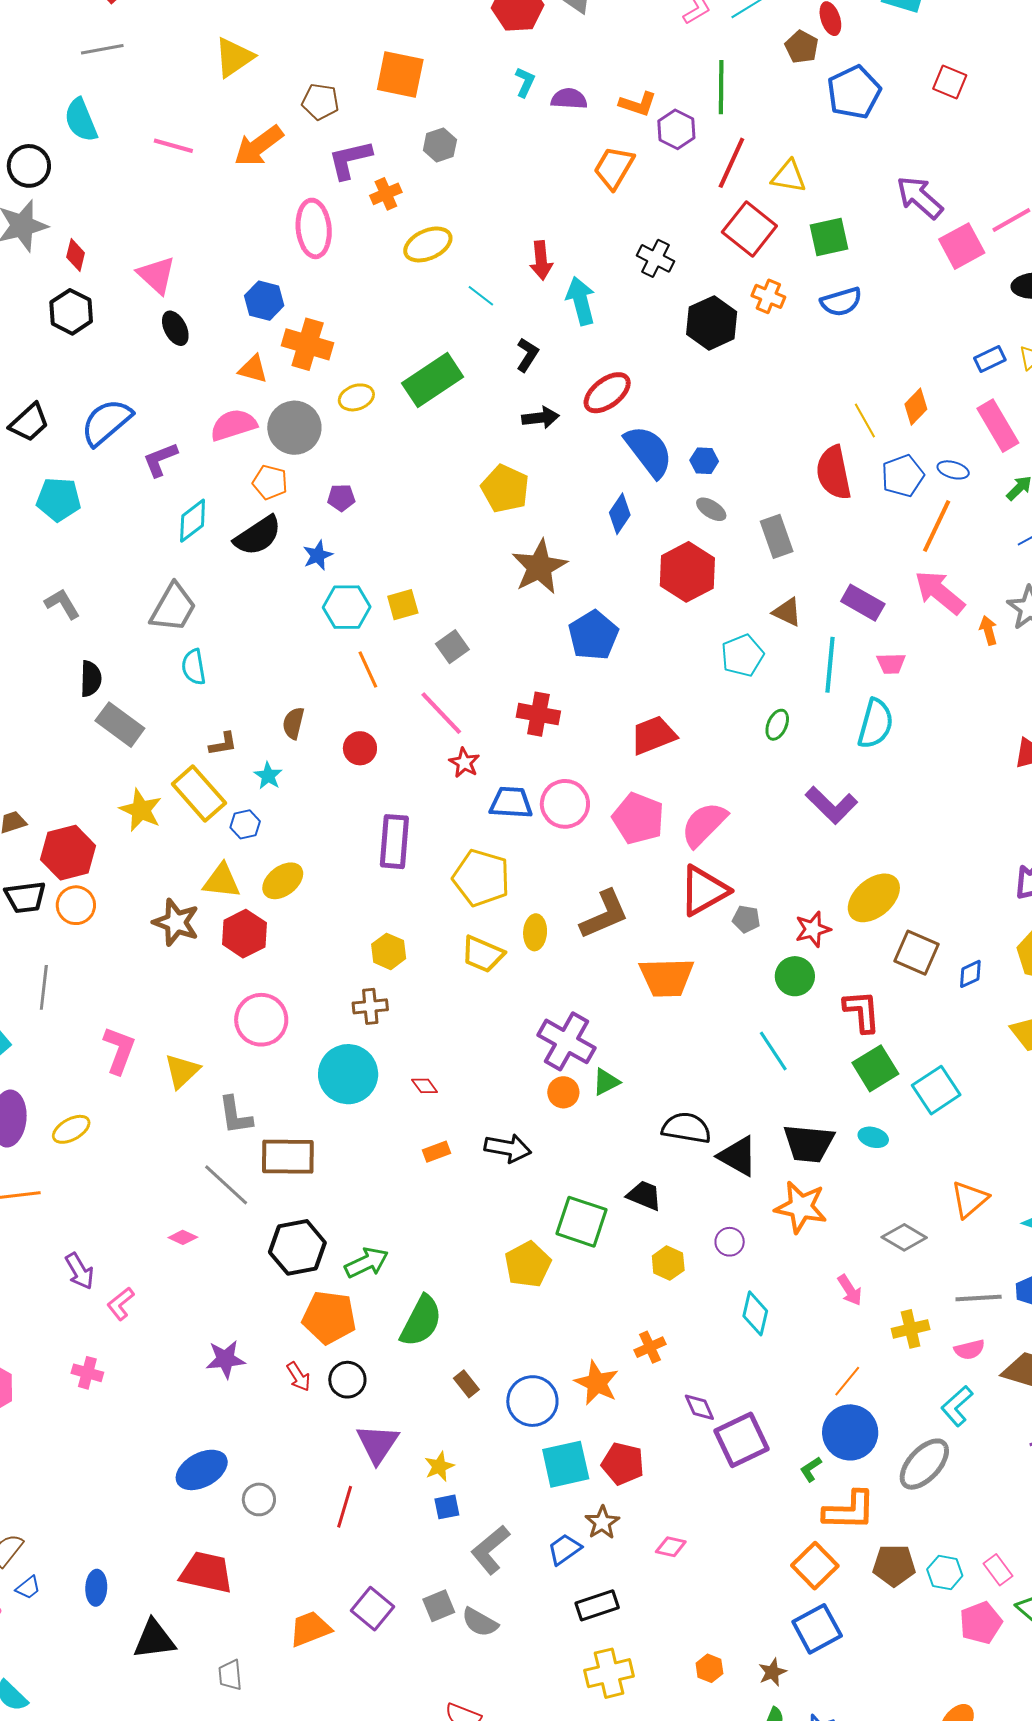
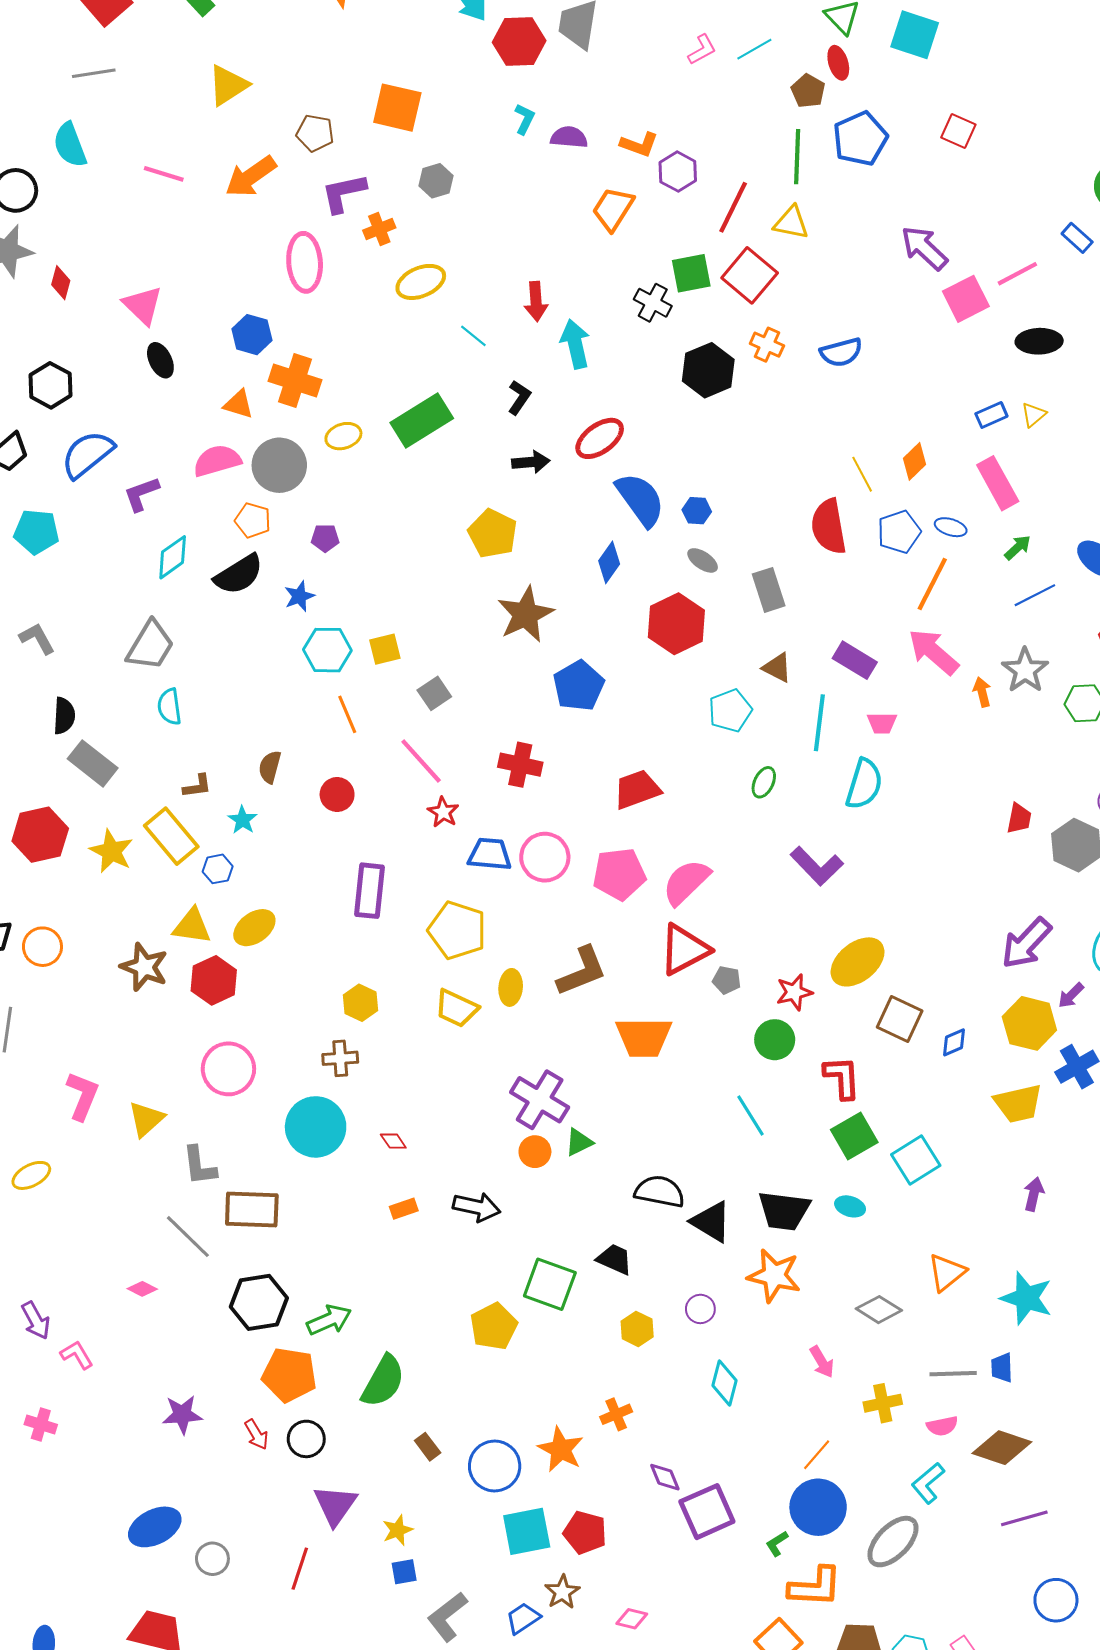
green line: (721, 87) -> (797, 157), moved
green square: (829, 237) -> (691, 273), moved
black hexagon: (71, 312) -> (51, 385), moved
pink pentagon: (638, 818) -> (619, 874), turned -30
red hexagon: (68, 853) -> (40, 835), moved
pink L-shape: (121, 1304) -> (77, 1355), turned 96

